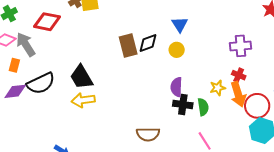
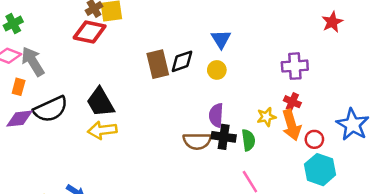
red diamond: (47, 22) -> (90, 32), moved
red circle: (257, 106) -> (314, 139), size x0.6
brown semicircle: (148, 134) -> (197, 141), moved

